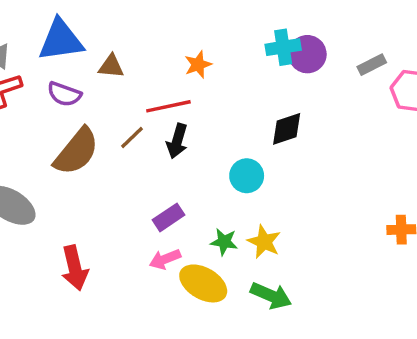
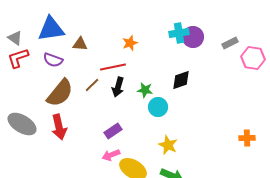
green star: (224, 242) -> (145, 90), moved
red arrow: (75, 268) -> (59, 127), moved

